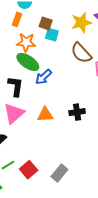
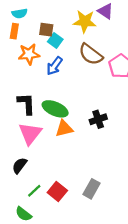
yellow star: (81, 22) -> (85, 21), turned 30
cyan square: (52, 35) -> (55, 41), turned 32
green ellipse: (28, 62) -> (55, 109), moved
blue arrow: (44, 77) -> (54, 66), moved

